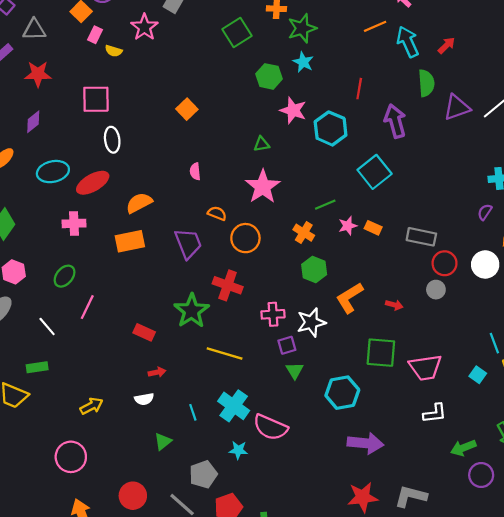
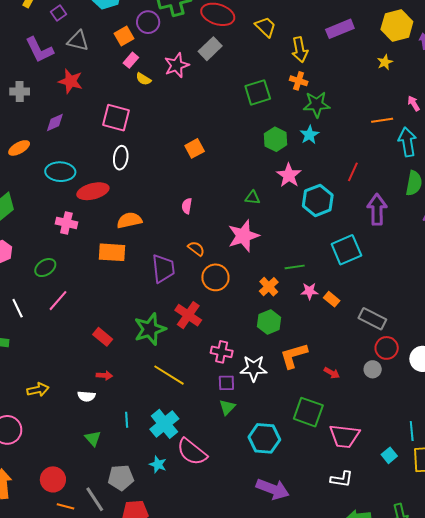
green triangle: (163, 441) -> (93, 438), turned -48

